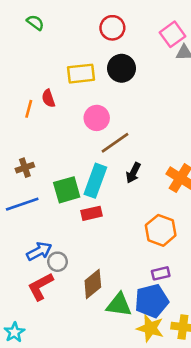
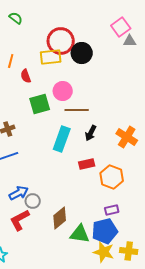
red circle: (112, 28) -> (61, 41), moved, size x1.4
orange line: (29, 109) -> (11, 61), moved
brown line: (115, 143) -> (77, 110), turned 35
green square: (67, 190) -> (40, 104), moved
red rectangle: (91, 213) -> (87, 164), moved

